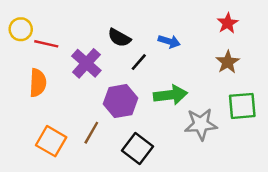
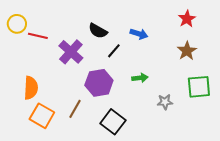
orange semicircle: (38, 83) -> (31, 88), moved
green arrow: (170, 95) -> (140, 78), size x0.6
gray star: (201, 124) -> (165, 102), size x0.6

